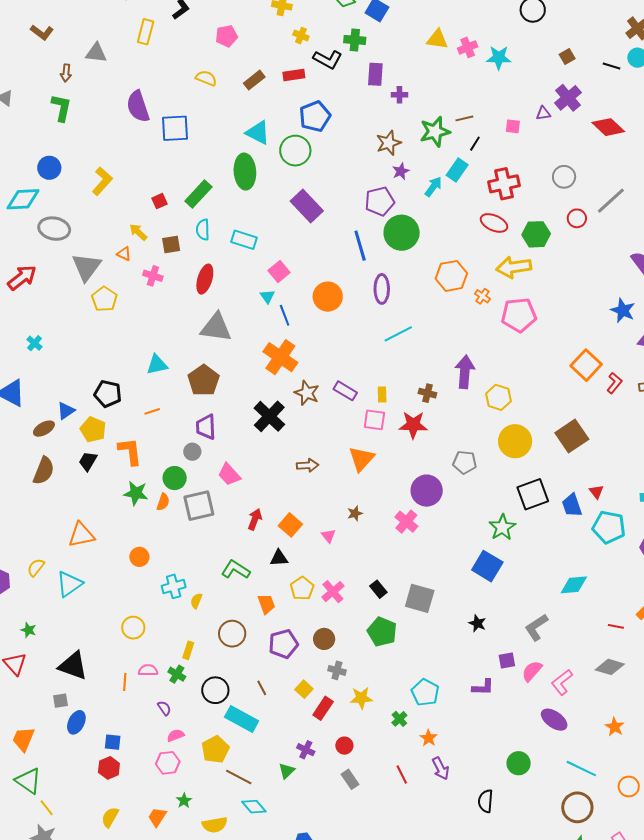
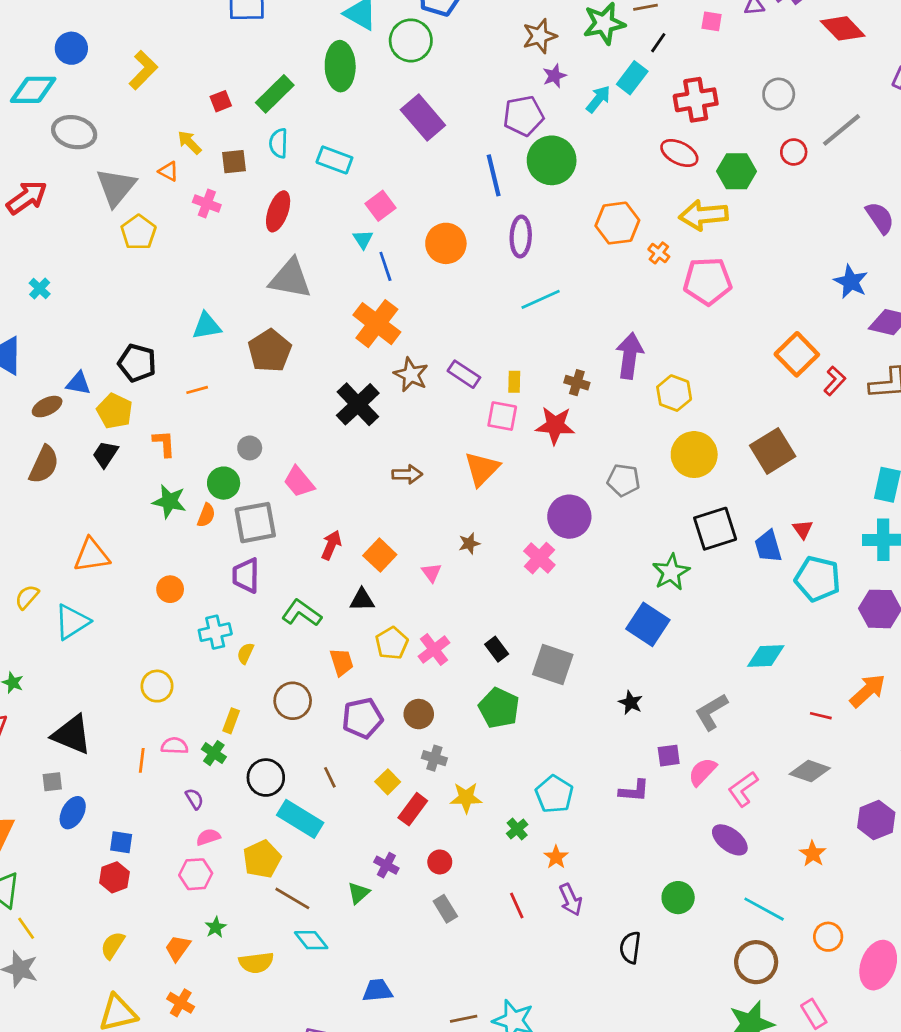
blue triangle: (66, 411) -> (78, 383), turned 42
purple trapezoid: (206, 427) -> (246, 575), moved
orange L-shape: (130, 451) -> (164, 444), size x0.7

